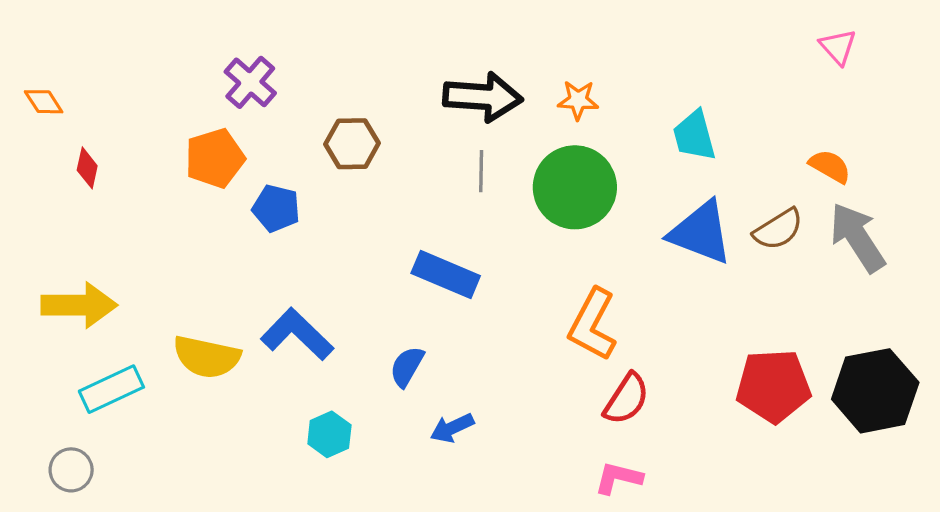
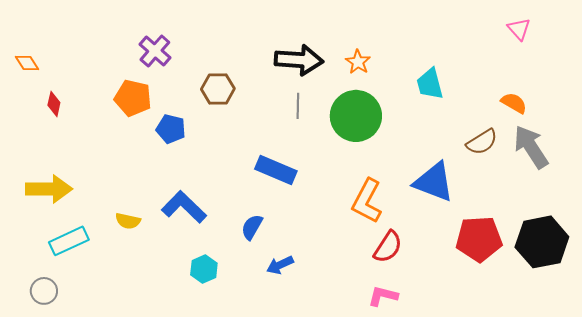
orange star: (578, 100) -> (358, 62), turned 30
orange pentagon: (215, 158) -> (133, 98), turned 30
blue triangle: (701, 233) -> (434, 182), moved
yellow semicircle: (207, 357) -> (128, 221), size x0.6

